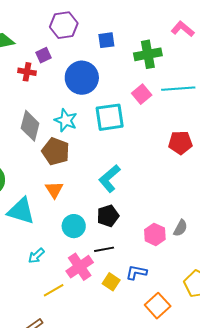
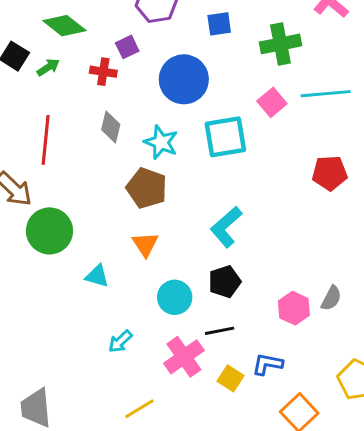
gray diamond: (30, 126) -> (111, 127), moved, size x0.7
cyan triangle: (21, 211) -> (97, 276), size x0.6
yellow line: (54, 290) -> (139, 409), moved

